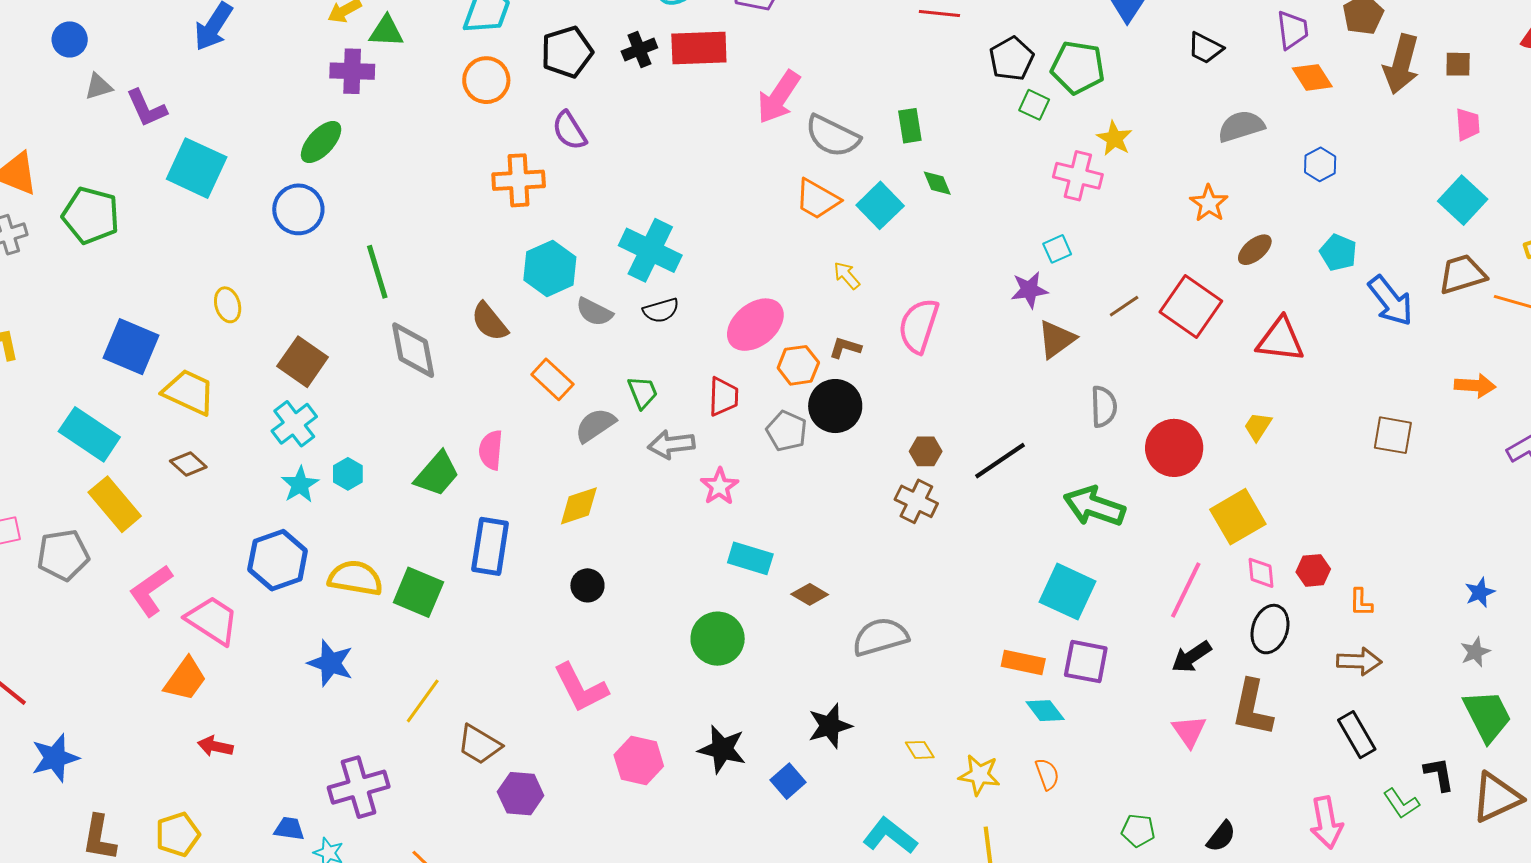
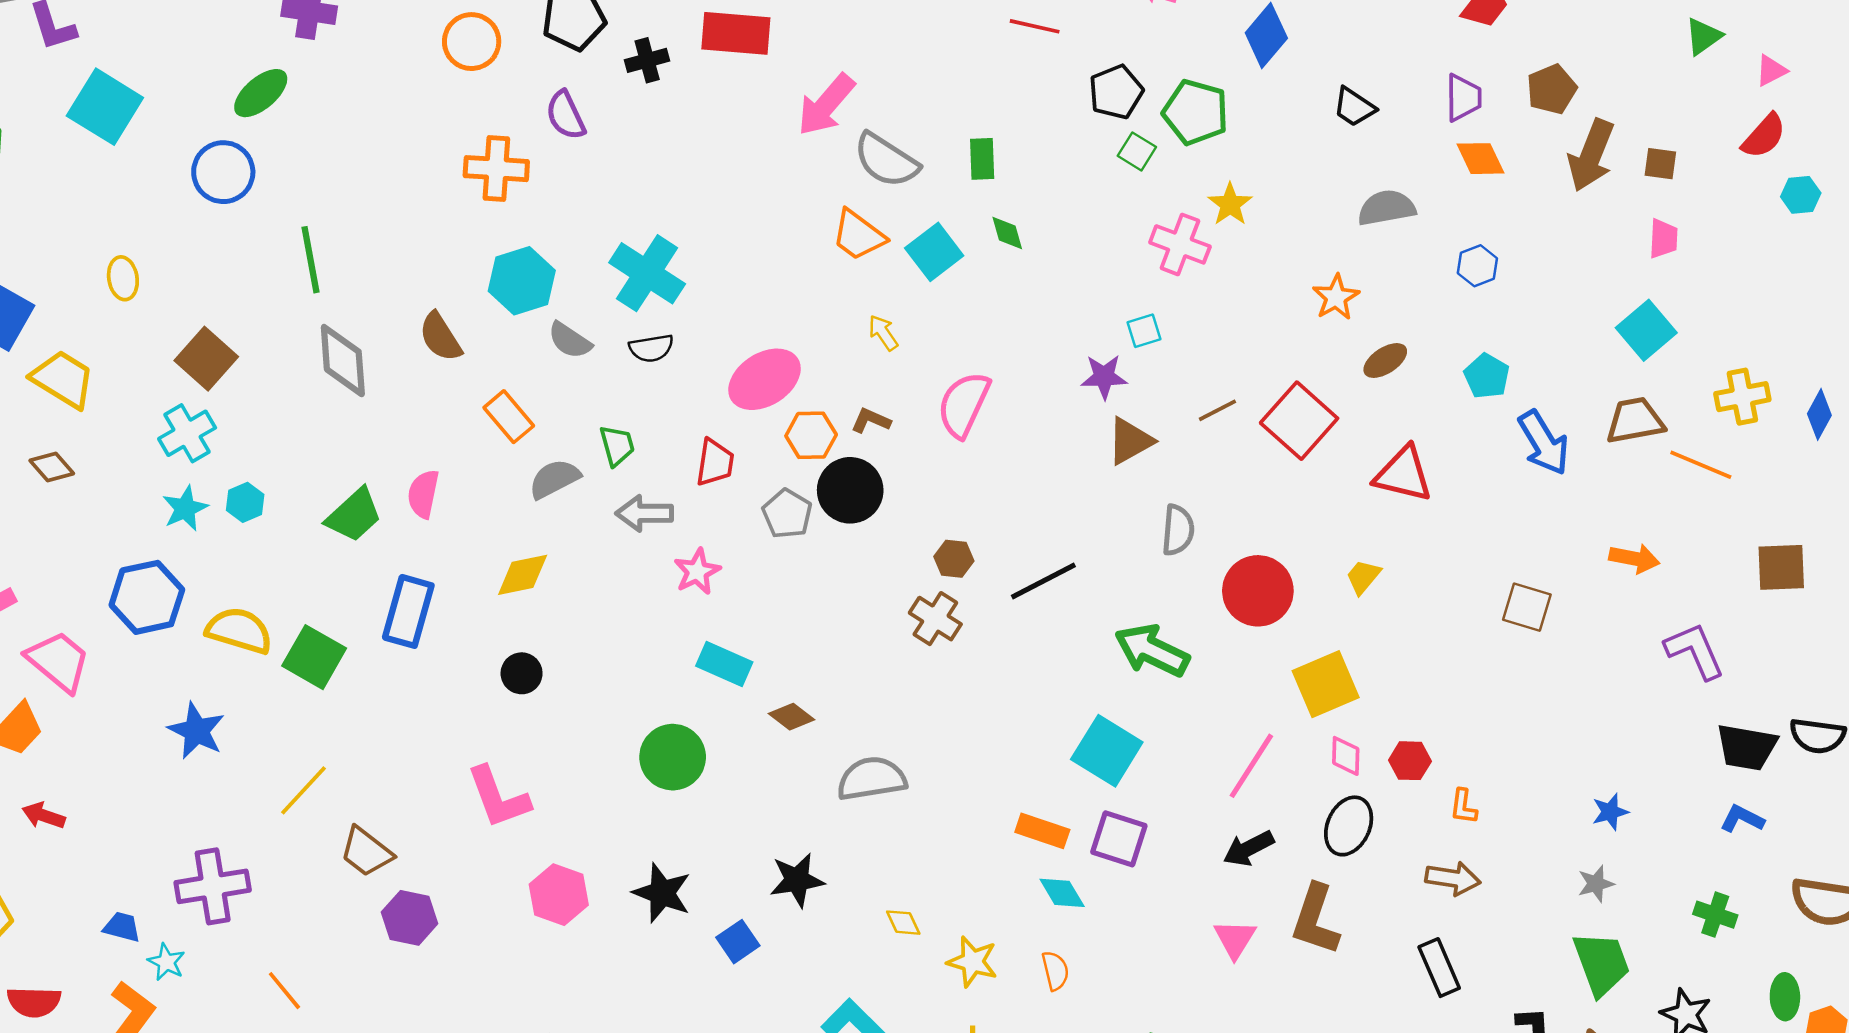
black cross: (639, 49) -> (647, 60), moved

